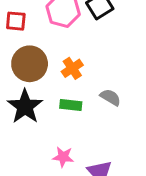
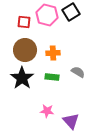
red square: (16, 21) -> (24, 22), moved
orange cross: (72, 68) -> (53, 53), turned 32

